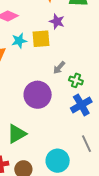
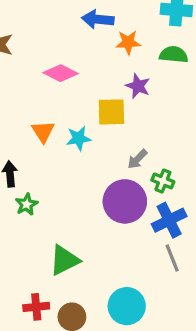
cyan star: (19, 41) -> (79, 138), moved
purple circle: (38, 95) -> (125, 201), moved
gray line: (87, 144) -> (172, 258), moved

